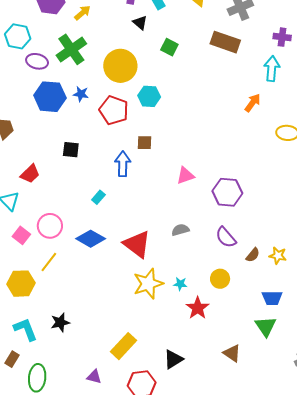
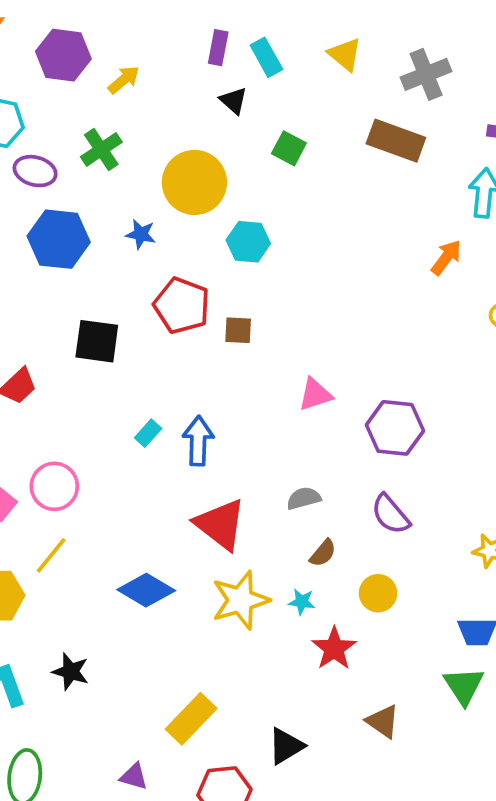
green cross: (71, 49) -> (101, 149), size x0.7
blue star: (81, 94) -> (141, 234), moved
red pentagon: (114, 110) -> (182, 305), moved
black square: (71, 150) -> (97, 341), size x1.4
blue arrow: (123, 164) -> (198, 441), moved
blue diamond: (91, 239) -> (146, 590), moved
brown semicircle: (253, 255) -> (323, 553), moved
black star: (60, 322) -> (71, 672), turned 30
brown triangle: (232, 353) -> (383, 721), moved

